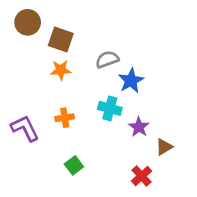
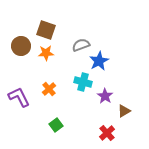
brown circle: (28, 22) -> (21, 46), moved
orange cross: (65, 118) -> (49, 89), turned -32

